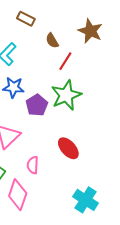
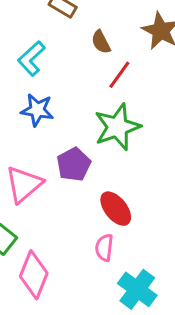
purple pentagon: (37, 105) -> (74, 164), moved
pink semicircle: (33, 165) -> (104, 248), moved

